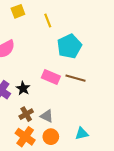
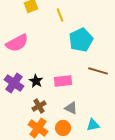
pink rectangle: (51, 77) -> (63, 81), moved, turned -30
brown line: (75, 78) -> (98, 71), moved
gray triangle: (47, 116) -> (71, 108), moved

